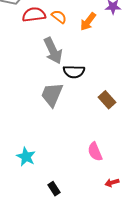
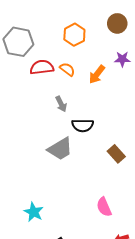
gray arrow: (53, 51) -> (61, 104), size x0.6
gray trapezoid: (52, 95) -> (60, 149), turned -144

